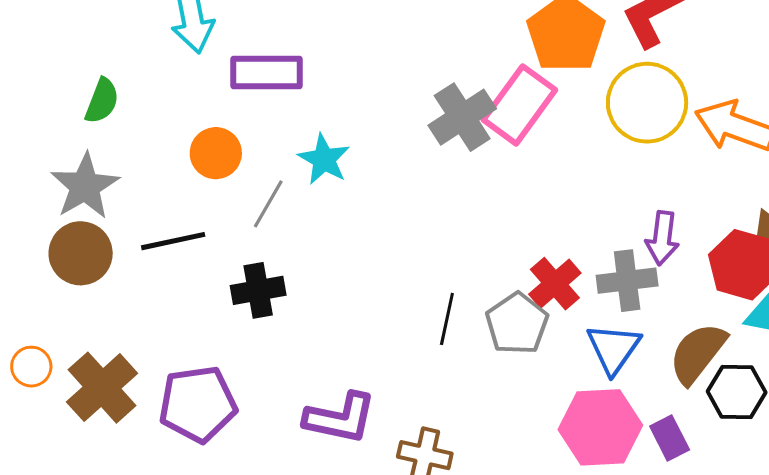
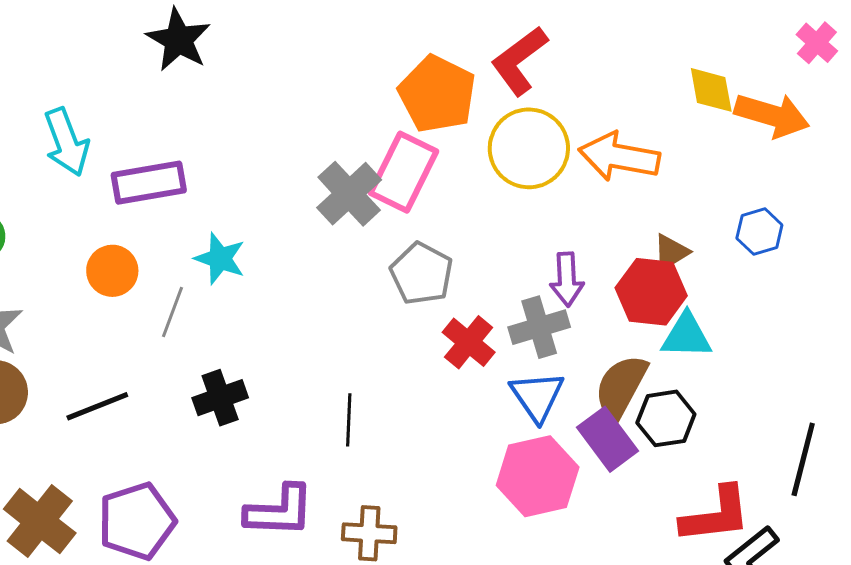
black line: (173, 241) -> (97, 406), moved
black cross: (258, 290) -> (220, 398), moved
black line: (447, 319) -> (349, 420), moved
gray pentagon: (517, 324) -> (422, 274), moved
purple rectangle: (670, 438) -> (607, 439), moved, size x1.4

